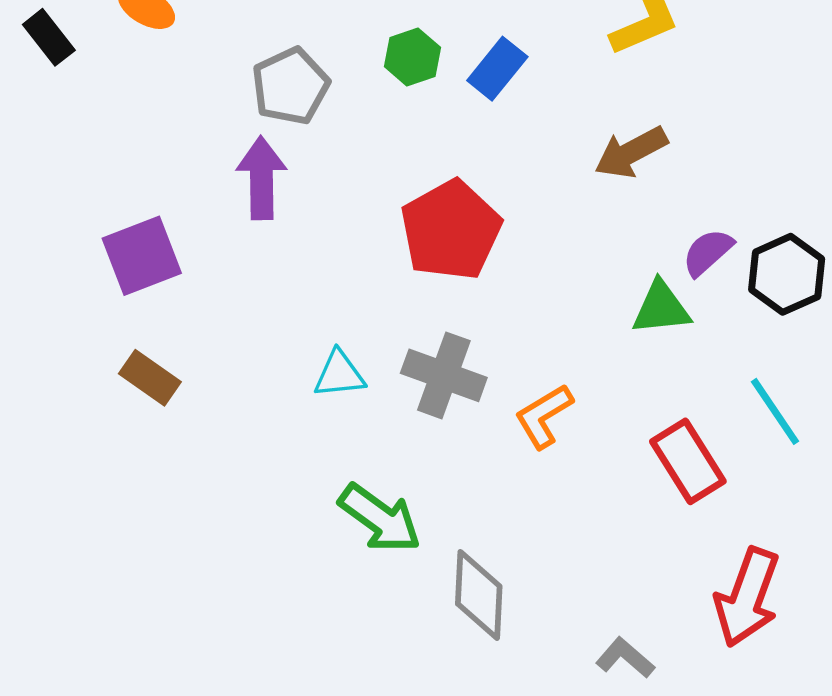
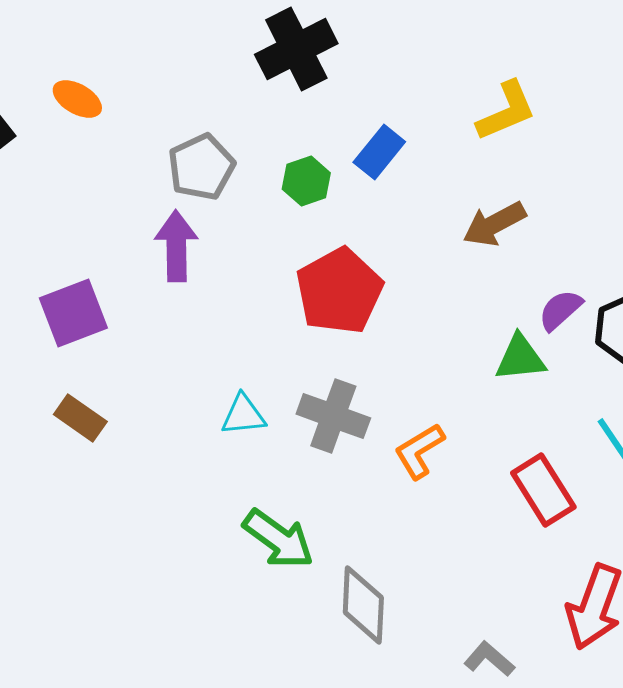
green hexagon: (412, 57) -> (306, 181), moved

